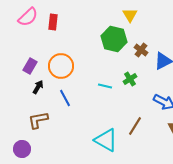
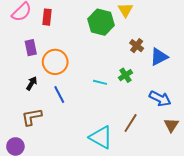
green hexagon: (114, 39) -> (101, 22), moved
purple rectangle: (30, 66) -> (31, 48), moved, turned -42

